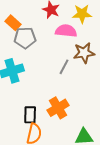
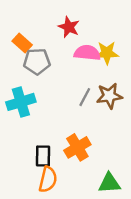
yellow star: (82, 14) -> (107, 53), moved
brown star: (84, 53) -> (109, 96), moved

